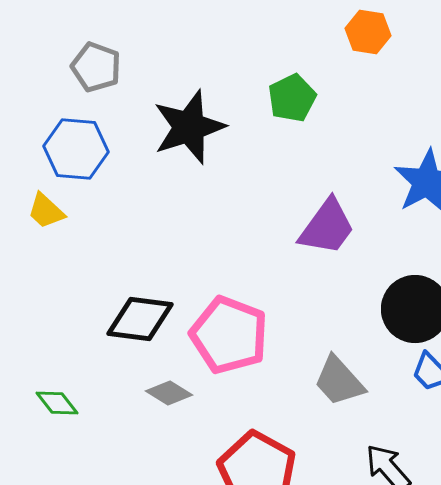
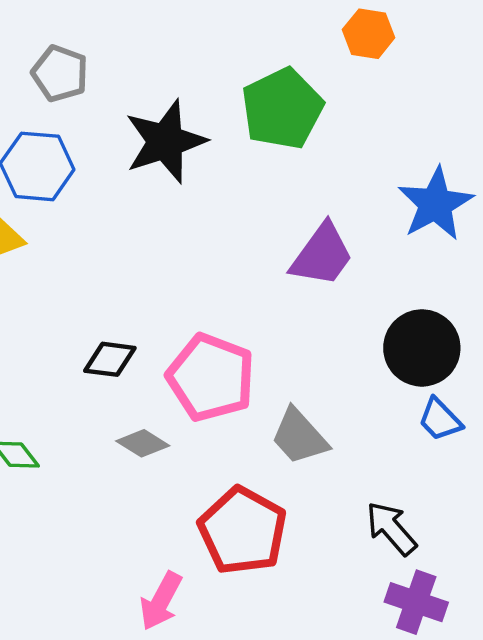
green pentagon: (292, 98) -> (282, 109), size x1.5
black diamond: (140, 319) -> (110, 359), size x0.7
gray trapezoid: (339, 381) -> (299, 436), moved

